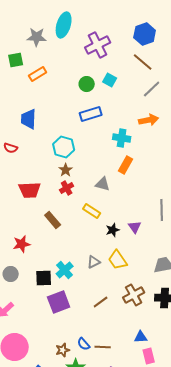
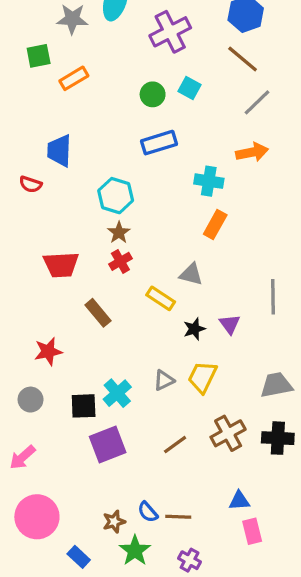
red semicircle: (11, 148) -> (31, 184), moved
gray triangle: (103, 184) -> (191, 274), moved
yellow trapezoid: (118, 260) -> (202, 377), turned 60

